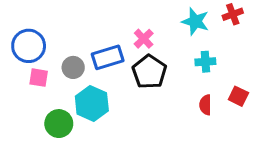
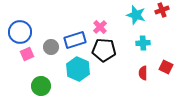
black pentagon: (149, 72) -> (104, 50), turned -30
pink square: (39, 78) -> (27, 54), turned -32
cyan hexagon: (92, 103) -> (78, 69), moved

